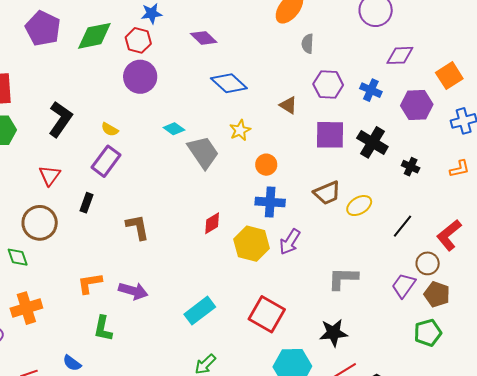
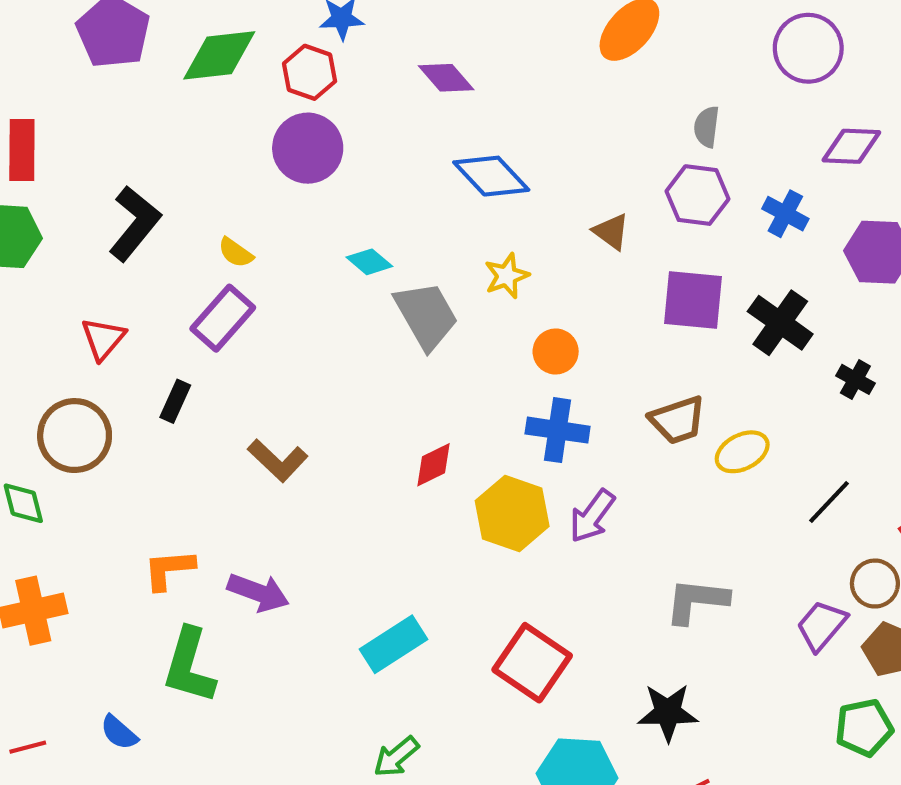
gray semicircle: (308, 44) -> (707, 127), moved
brown L-shape: (138, 227) -> (278, 460), turned 140
green L-shape: (103, 329) -> (189, 666), size x1.4

